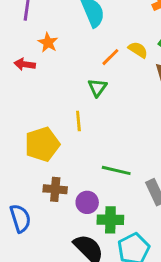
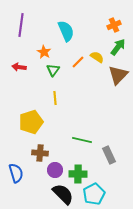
orange star: (48, 43) -> (44, 52), moved
green triangle: (97, 88) -> (53, 70), moved
yellow line: (78, 121) -> (55, 98), moved
purple circle: (87, 202) -> (55, 170), moved

